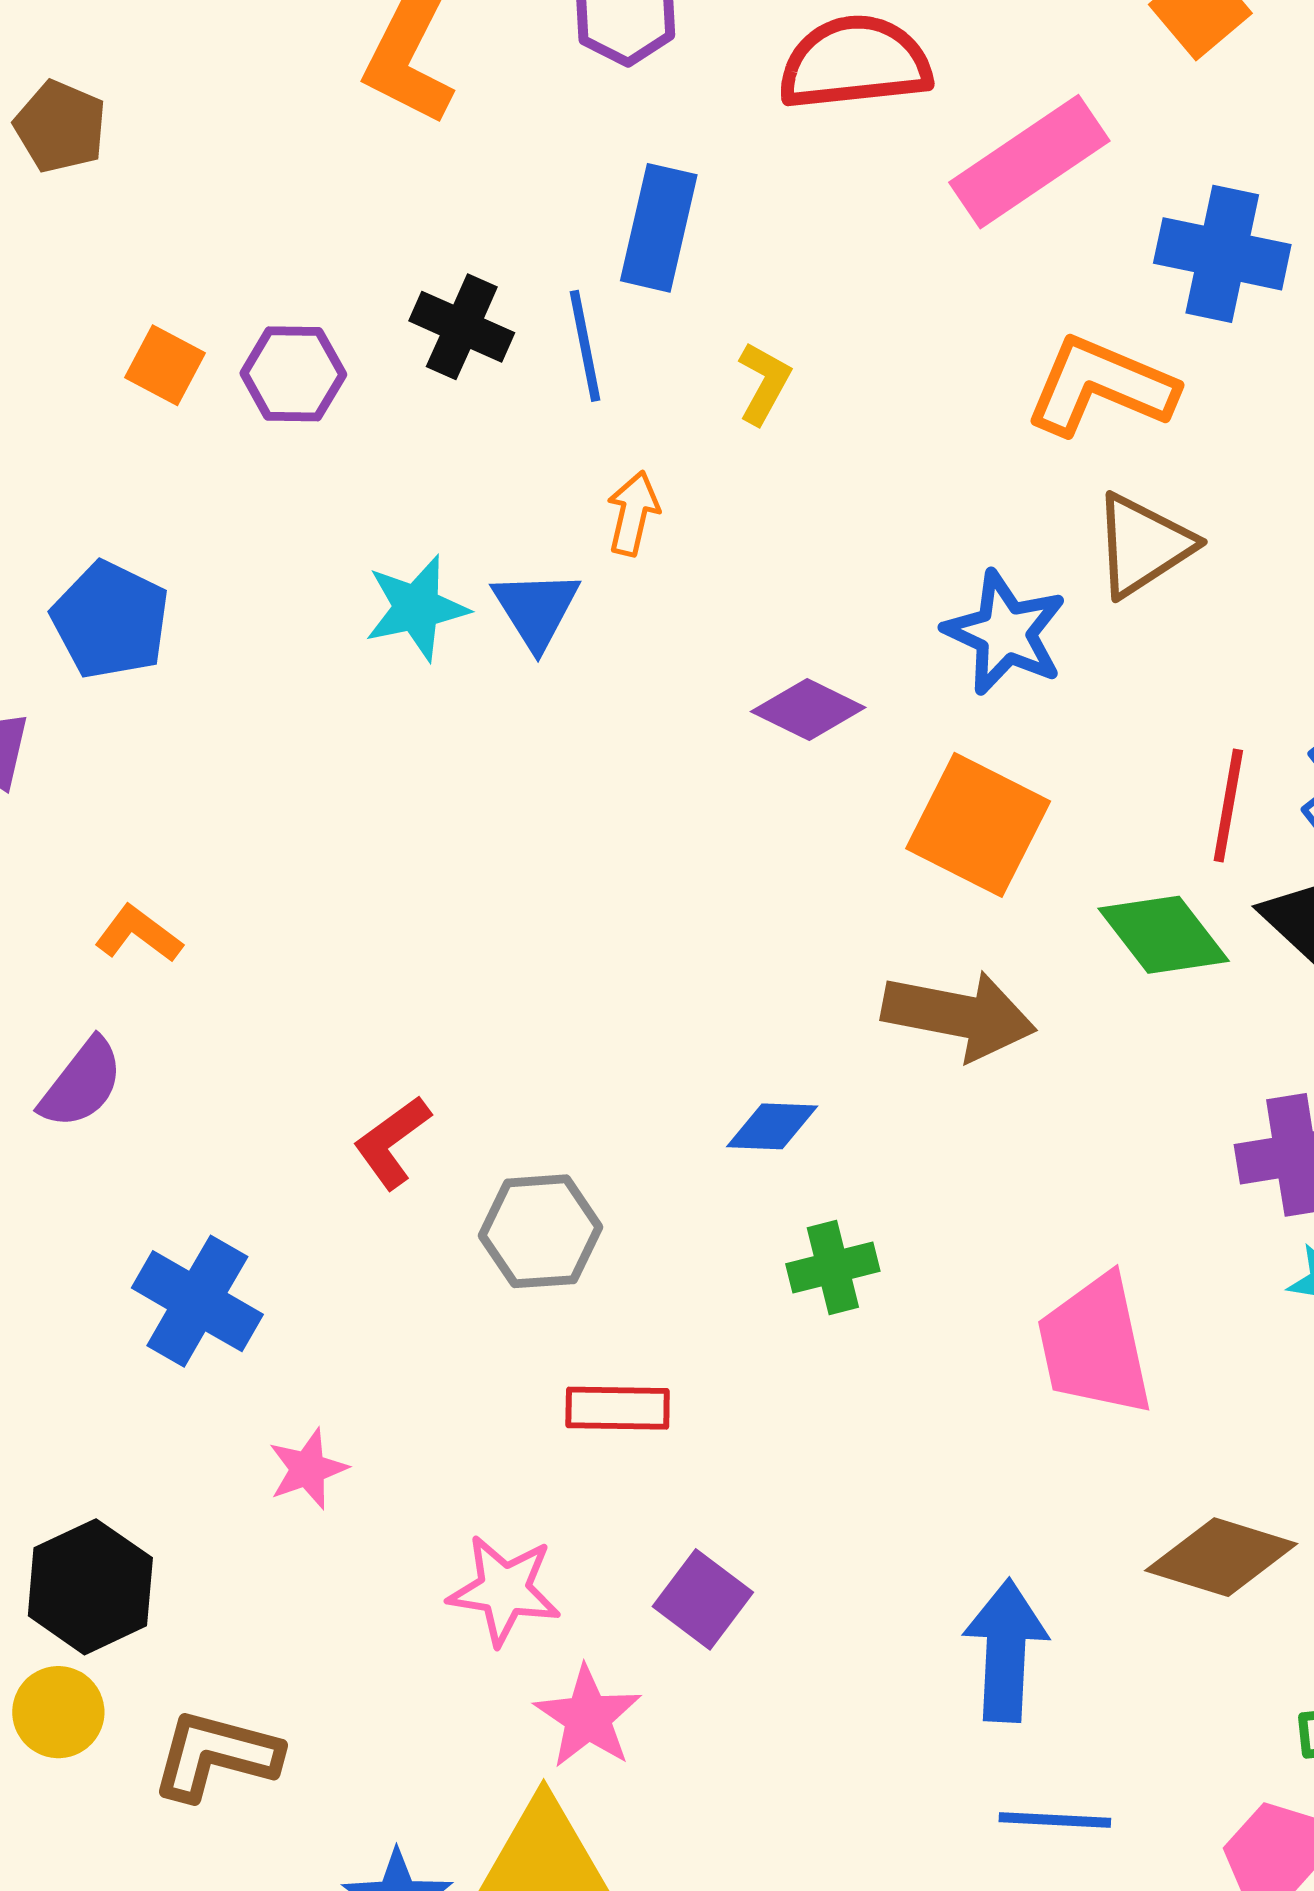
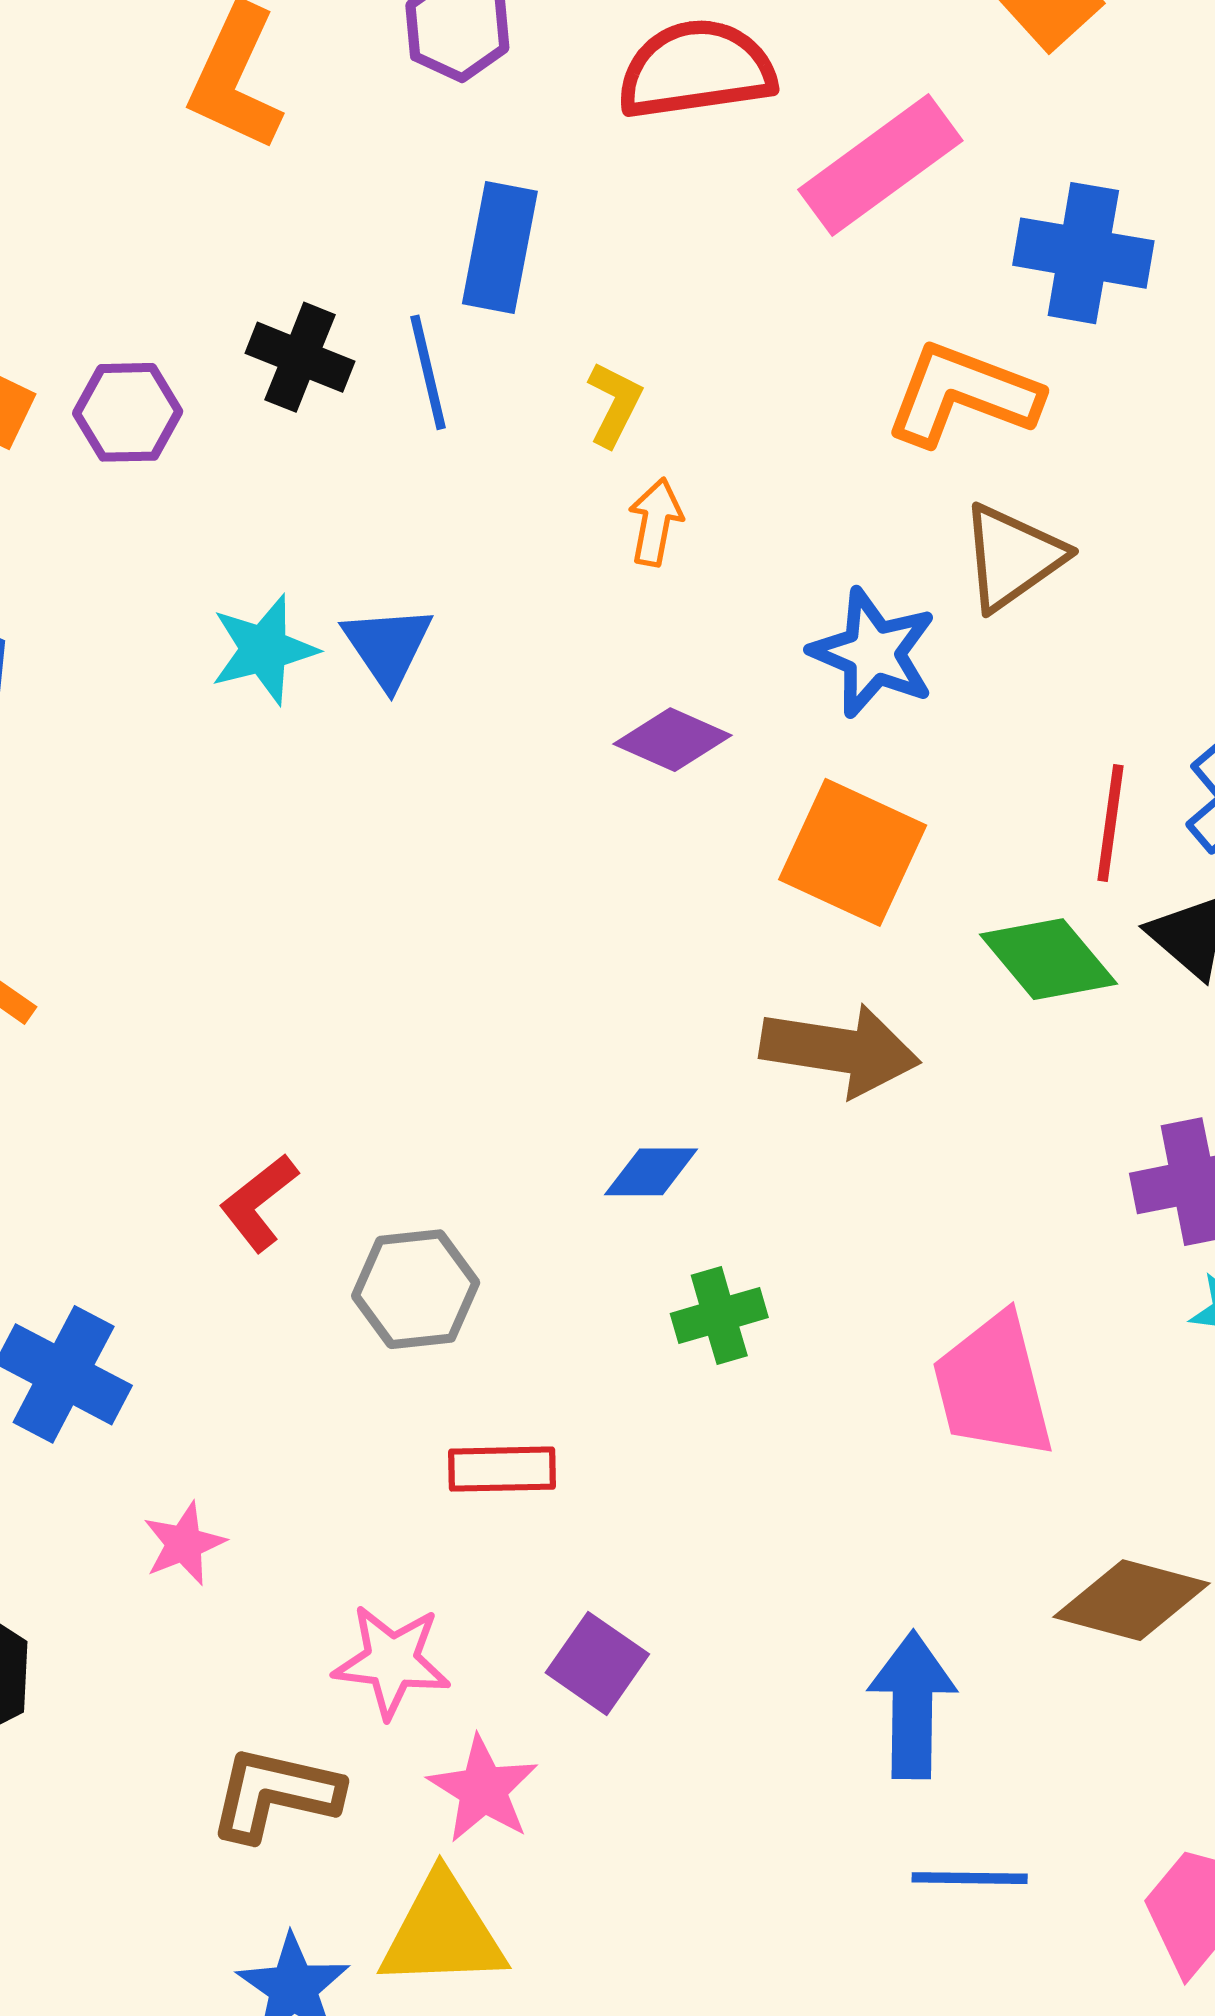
orange arrow: (633, 513) -> (655, 522), moved
brown L-shape: (216, 1755) -> (275, 1794), moved

